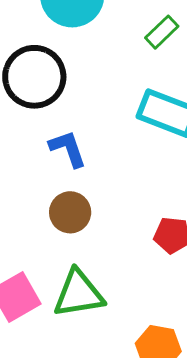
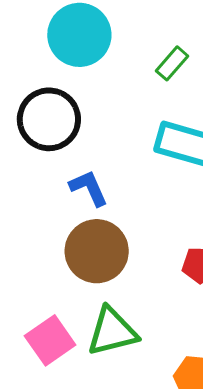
brown circle: (70, 212) -> (97, 251), size x1.5

